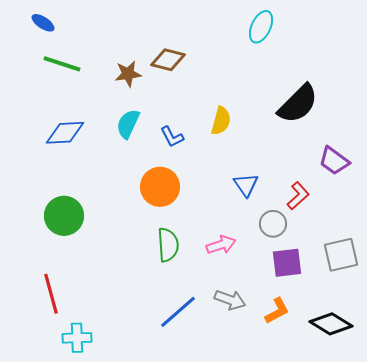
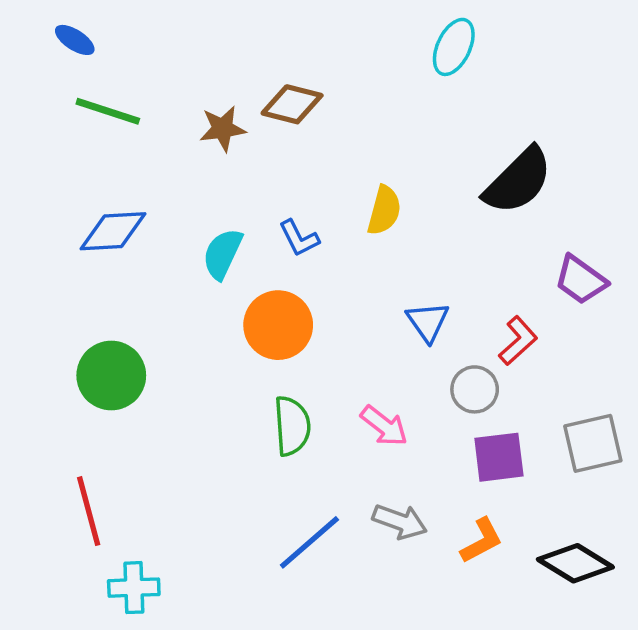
cyan semicircle: (128, 124) -> (223, 254), moved
pink arrow: (221, 245) -> (384, 426), turned 56

